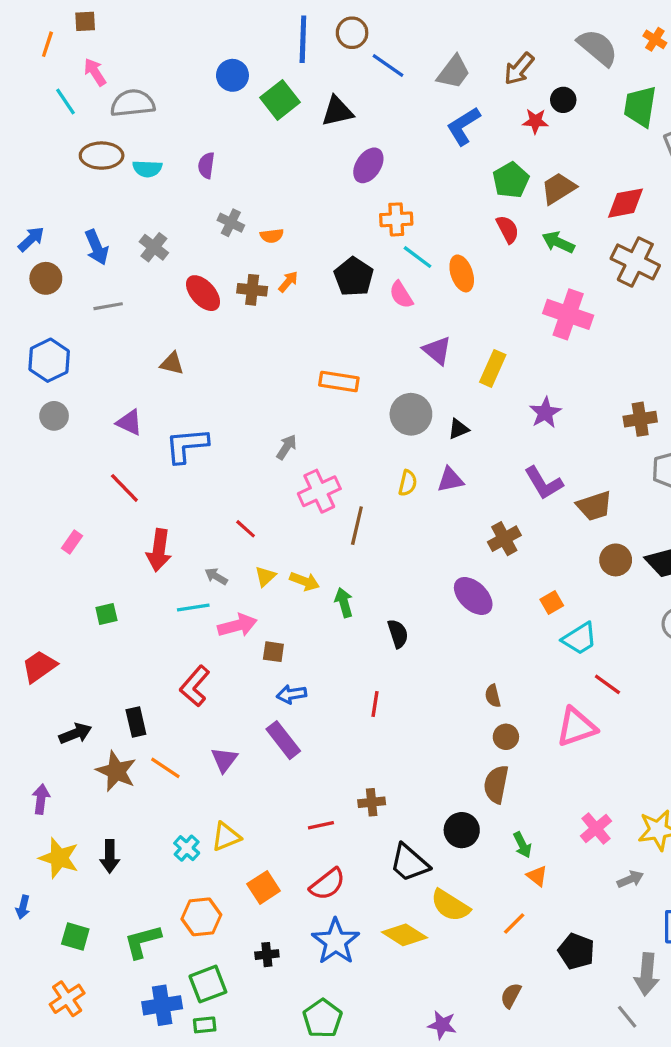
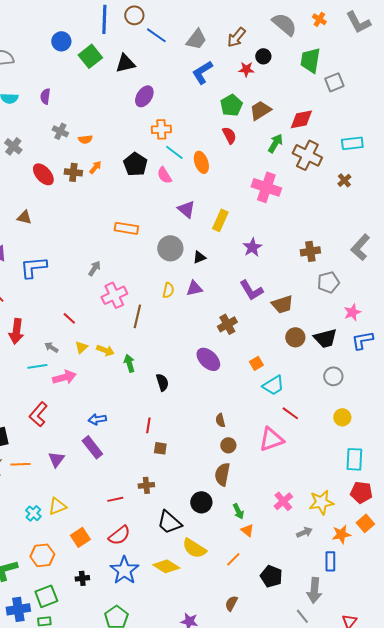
green arrow: (558, 242) -> (275, 143), moved, turned 96
brown square: (273, 652) -> (160, 448), moved
orange line: (165, 768) -> (20, 464), turned -36

